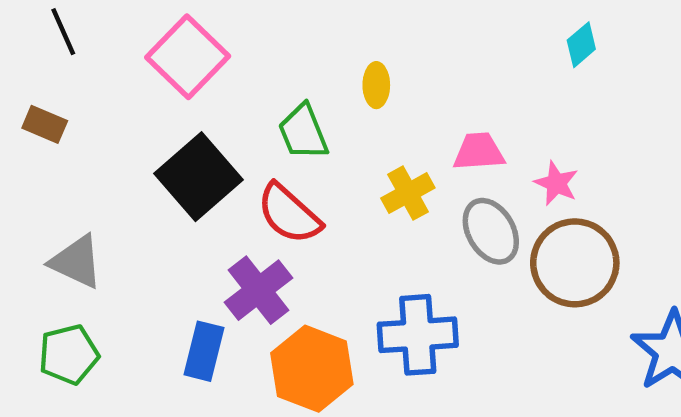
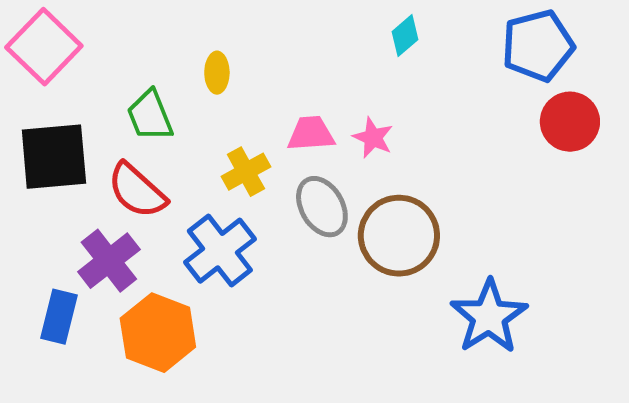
black square: (199, 177) -> (54, 157), turned 36
pink star: (556, 183) -> (373, 138), moved
blue cross: (418, 335) -> (220, 251), moved, turned -34

